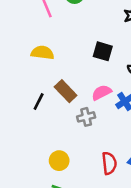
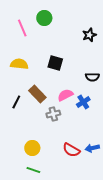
black square: (103, 51) -> (55, 63), moved
red semicircle: (109, 163) -> (71, 150), turned 126

